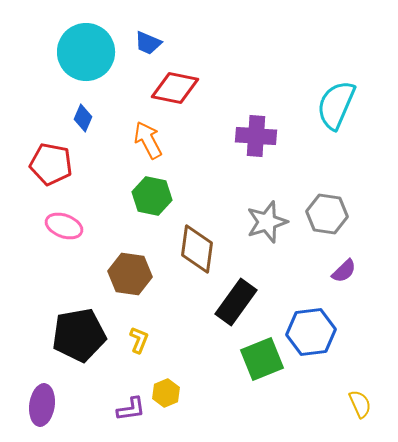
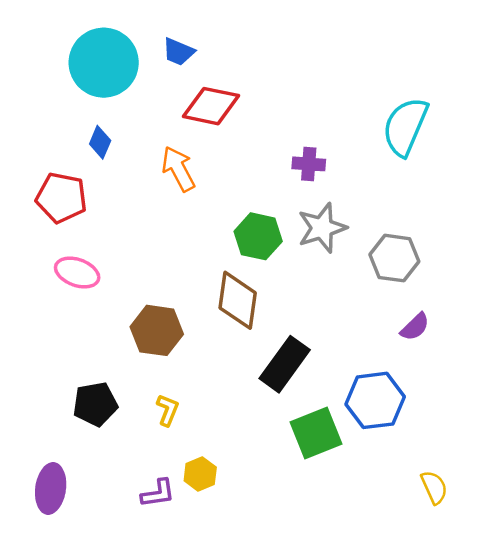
purple cross: (256, 136) -> (309, 164), size x0.7
green hexagon: (152, 196) -> (258, 236), moved
gray star: (267, 222) -> (322, 228), moved
black pentagon: (79, 335) -> (95, 404), size x0.7

